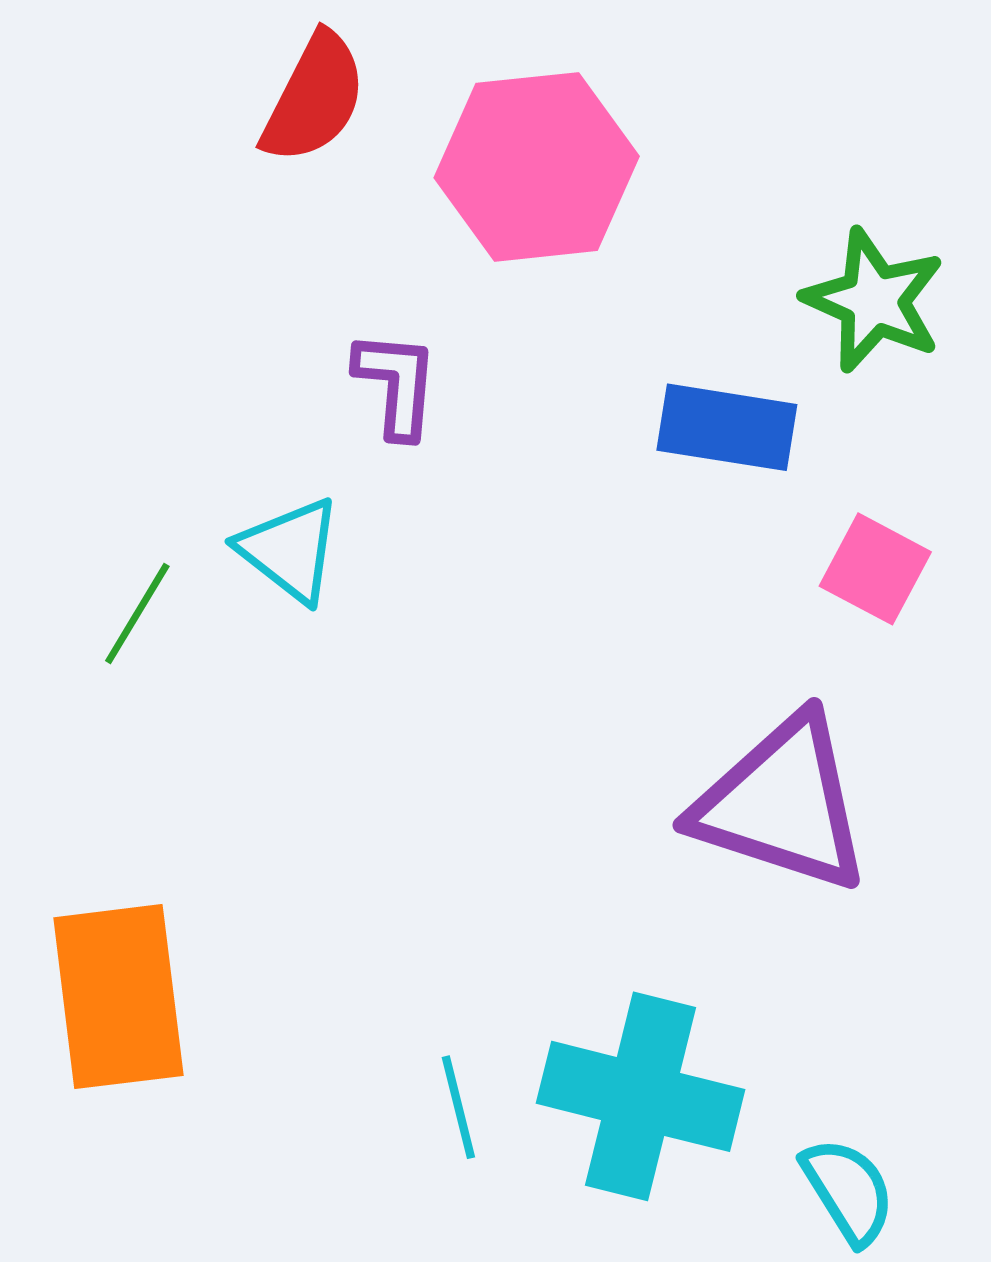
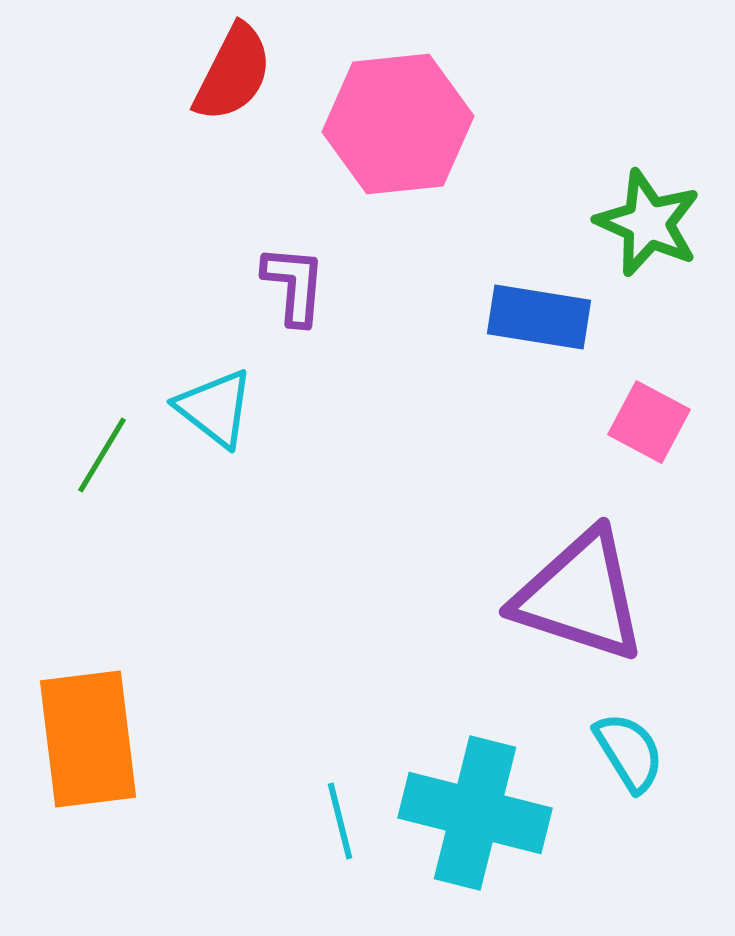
cyan semicircle: (848, 1191) -> (629, 752), moved

